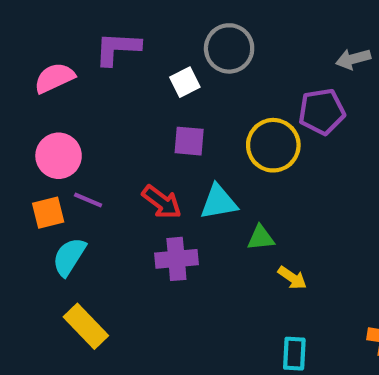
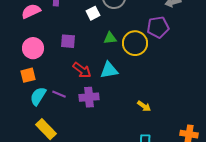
purple square: (189, 141) -> (68, 41), moved
purple line: (88, 200) -> (59, 94), moved
green triangle: (261, 238) -> (110, 38), moved

